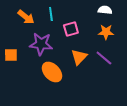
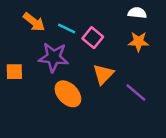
cyan line: (51, 14) -> (67, 28), moved, turned -56
pink square: (71, 29) -> (93, 38), turned -35
purple line: (104, 58) -> (136, 93), moved

